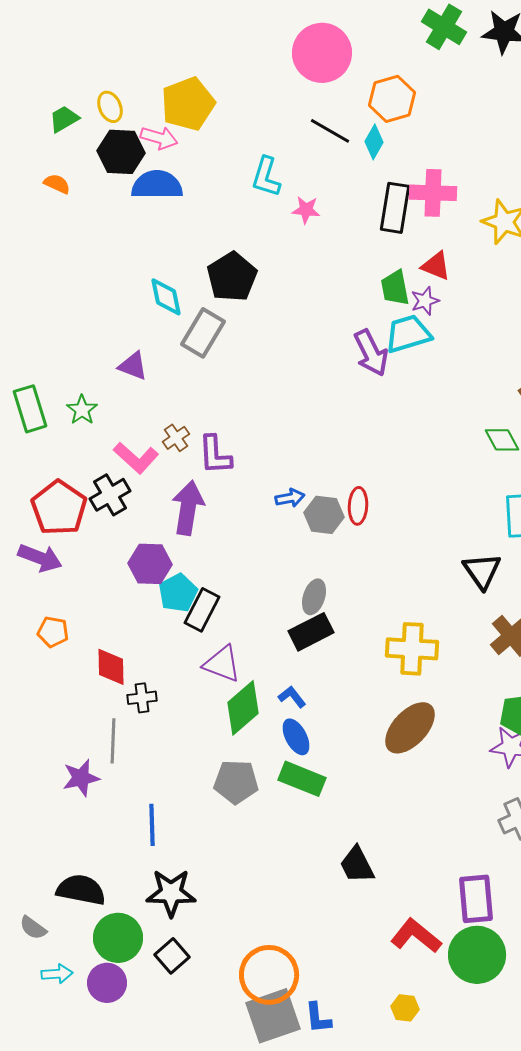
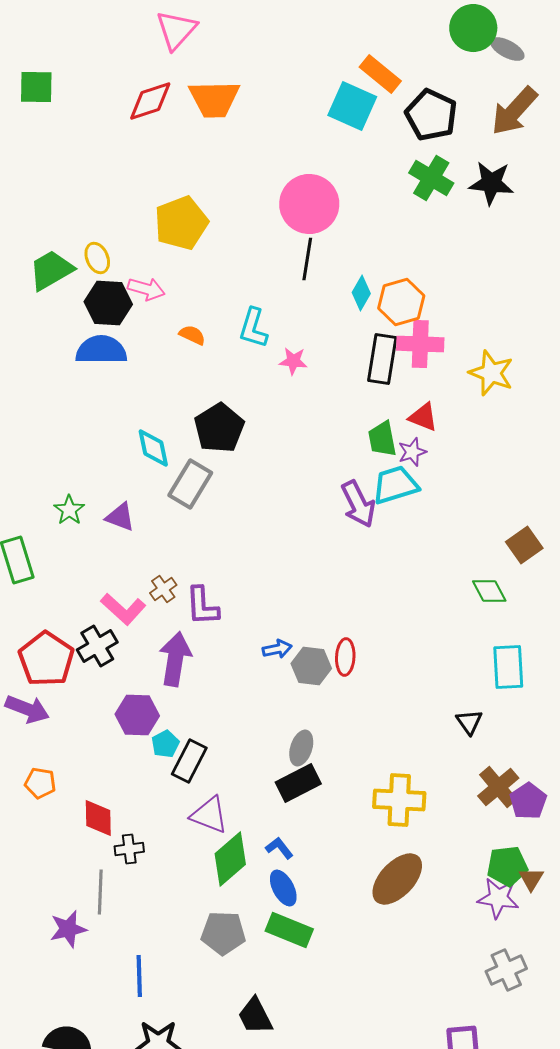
orange hexagon: (392, 99) -> (401, 302), moved
yellow pentagon: (188, 104) -> (181, 223), moved
green trapezoid: (64, 119) -> (51, 270), size x1.5
black line: (330, 131) -> (307, 259), moved, turned 69
orange semicircle: (57, 184) -> (192, 335), moved
blue semicircle: (157, 185) -> (101, 350), moved
green star: (82, 410) -> (69, 510), moved
black triangle: (482, 571) -> (469, 722), size x0.7
cyan pentagon: (178, 593) -> (165, 744), size x0.7
black trapezoid: (357, 865) -> (255, 1016), moved

